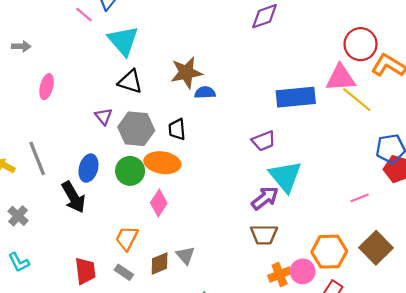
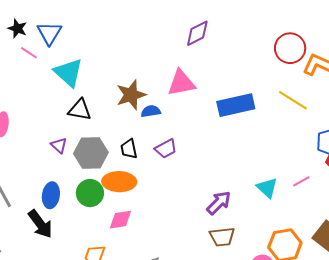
pink triangle: (341, 78) -> (181, 83), moved
purple trapezoid: (264, 141) -> (166, 149), moved
cyan triangle: (285, 176) -> (267, 188), moved, size x0.7
pink line: (360, 198) -> (301, 181), moved
pink diamond: (159, 203) -> (120, 220), turned 55

